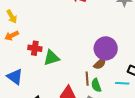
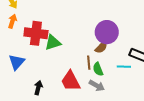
orange arrow: (12, 36) -> (12, 21), turned 136
red cross: (35, 48) -> (36, 33), size x1.6
blue triangle: (15, 77) -> (17, 62), turned 36

